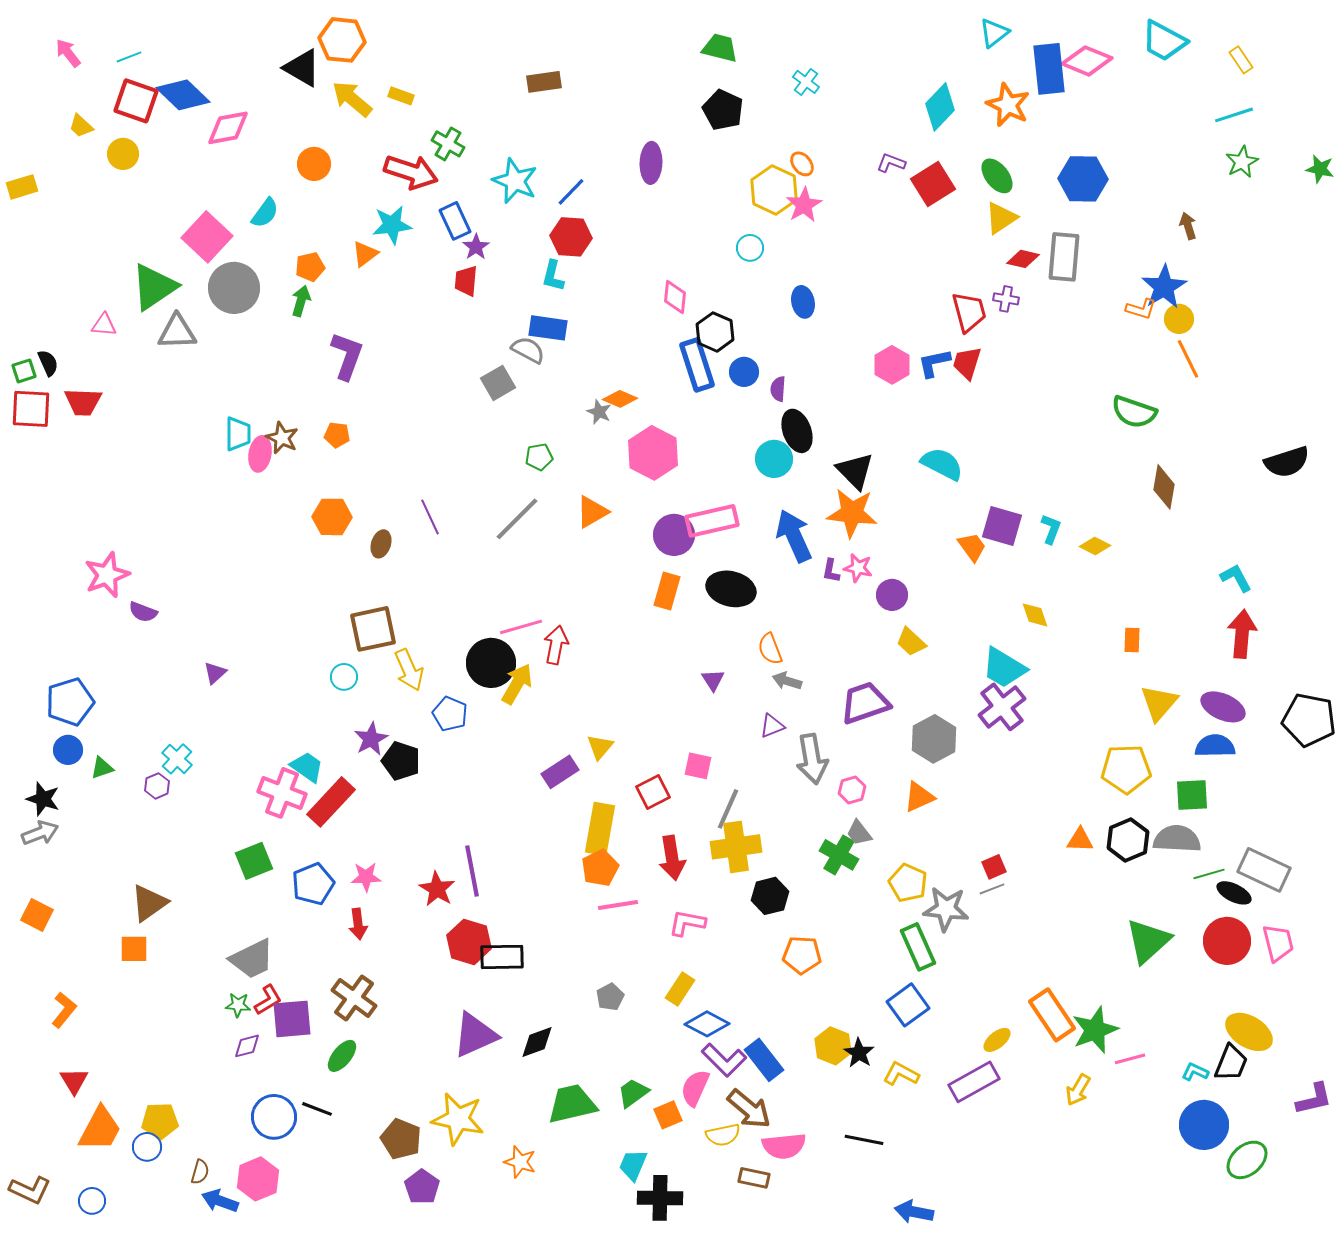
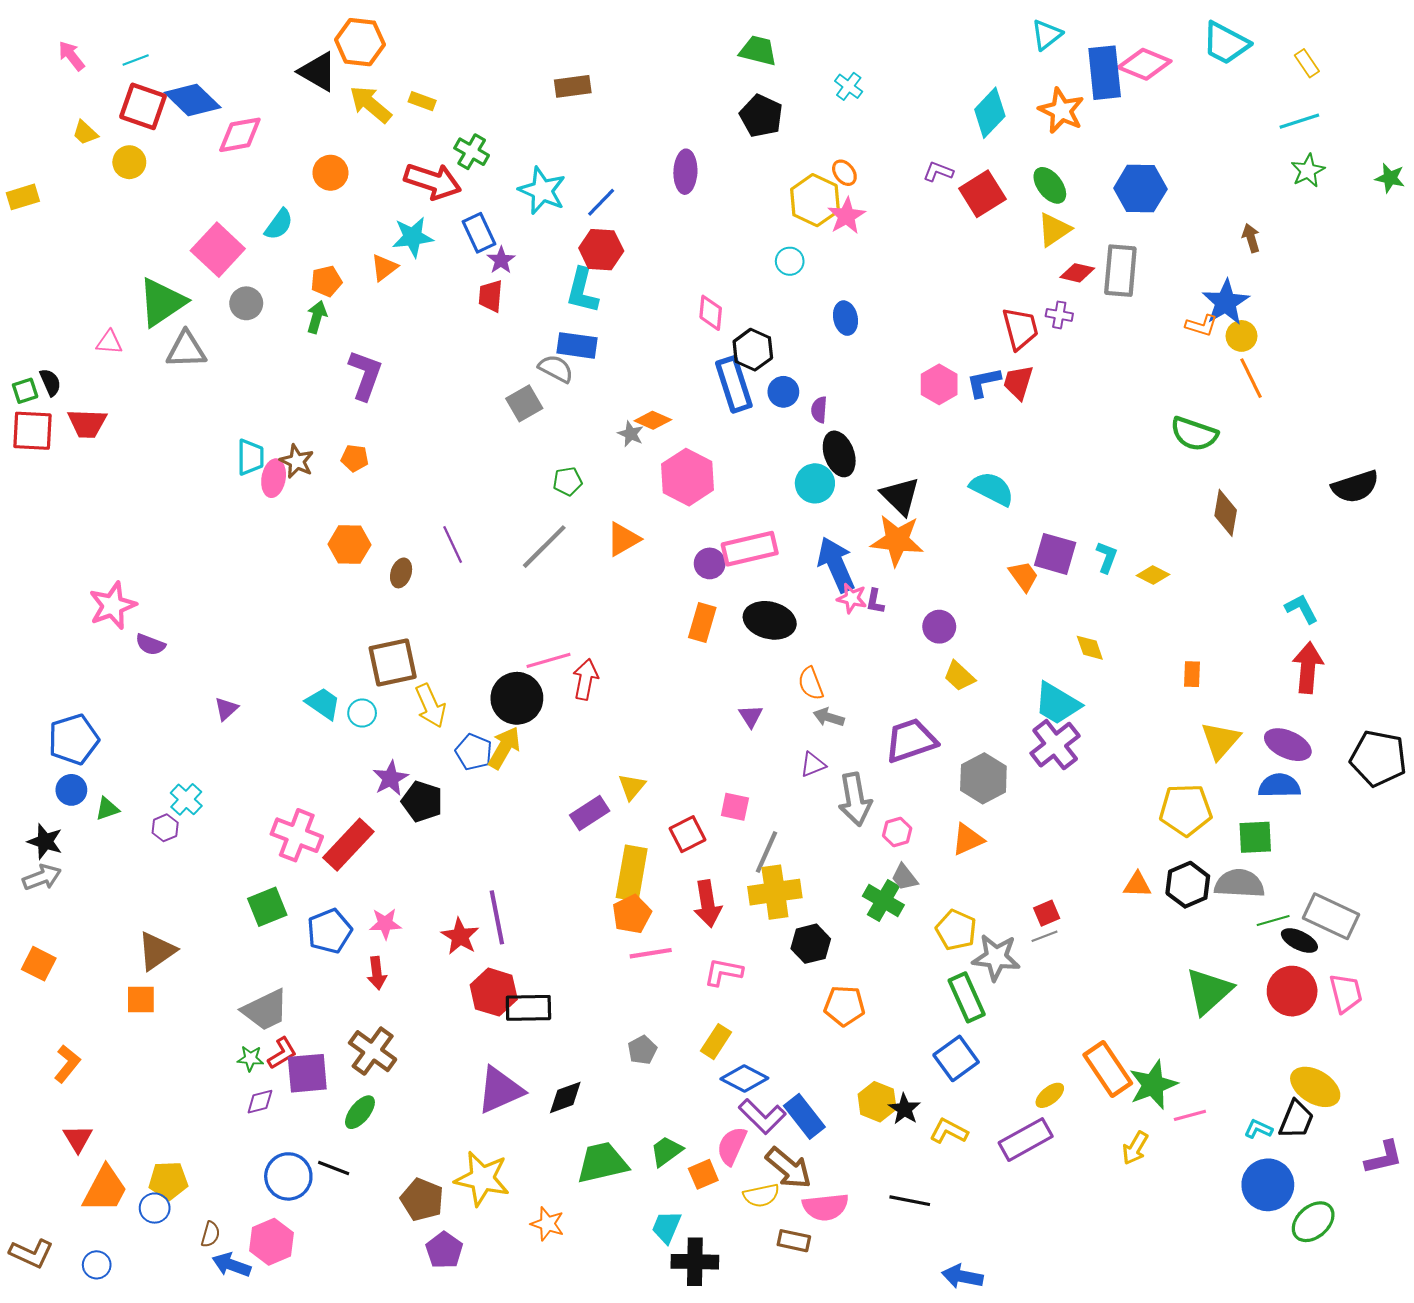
cyan L-shape: (553, 276) -> (582, 291), size x1.4
gray circle: (234, 288) -> (246, 303), size x0.6
purple circle: (674, 535) -> (710, 563), size x0.7
pink star: (858, 568) -> (852, 598), moved
yellow arrow: (517, 684) -> (504, 748), moved
cyan trapezoid: (307, 767) -> (323, 704), moved

